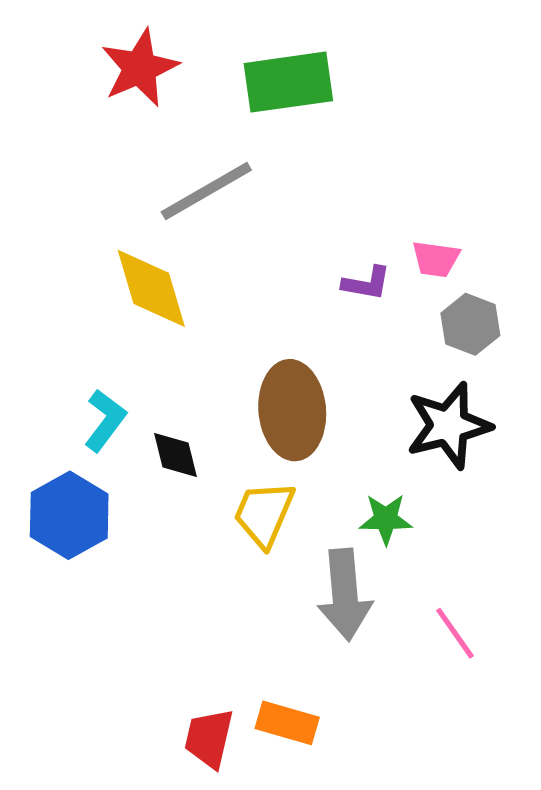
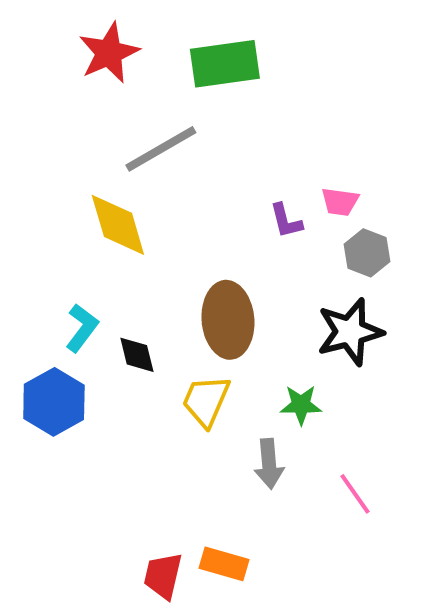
purple L-shape: (367, 283) -> (286, 221), turned 66
gray arrow: (345, 595) -> (269, 464), size x0.7

